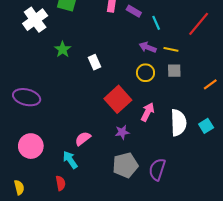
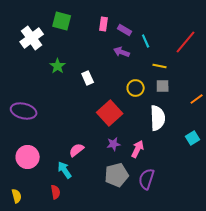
purple arrow: (148, 47) -> (122, 52), moved
pink arrow: (148, 112) -> (138, 149), moved
white semicircle: (178, 123) -> (158, 118), moved

